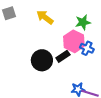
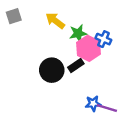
green star: (83, 22) -> (78, 33), moved
blue cross: (87, 48) -> (103, 39), moved

